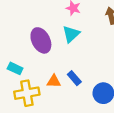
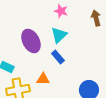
blue rectangle: (74, 78) -> (58, 57), moved

